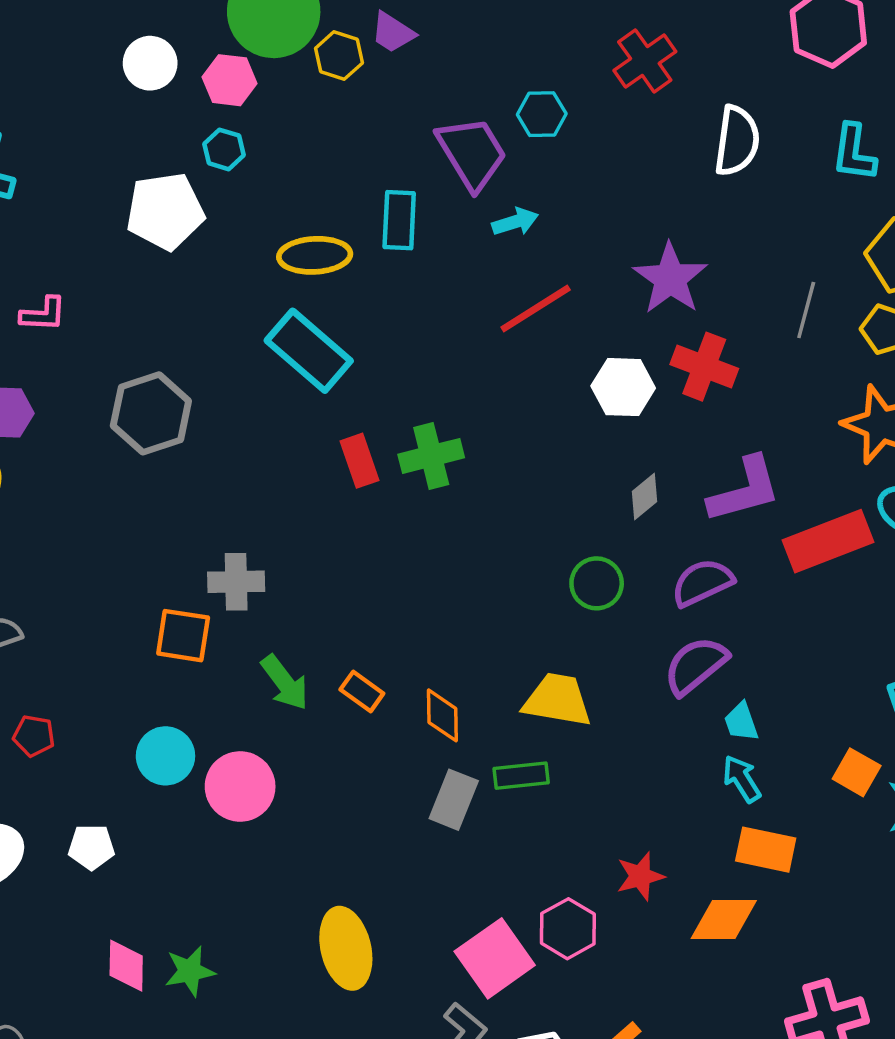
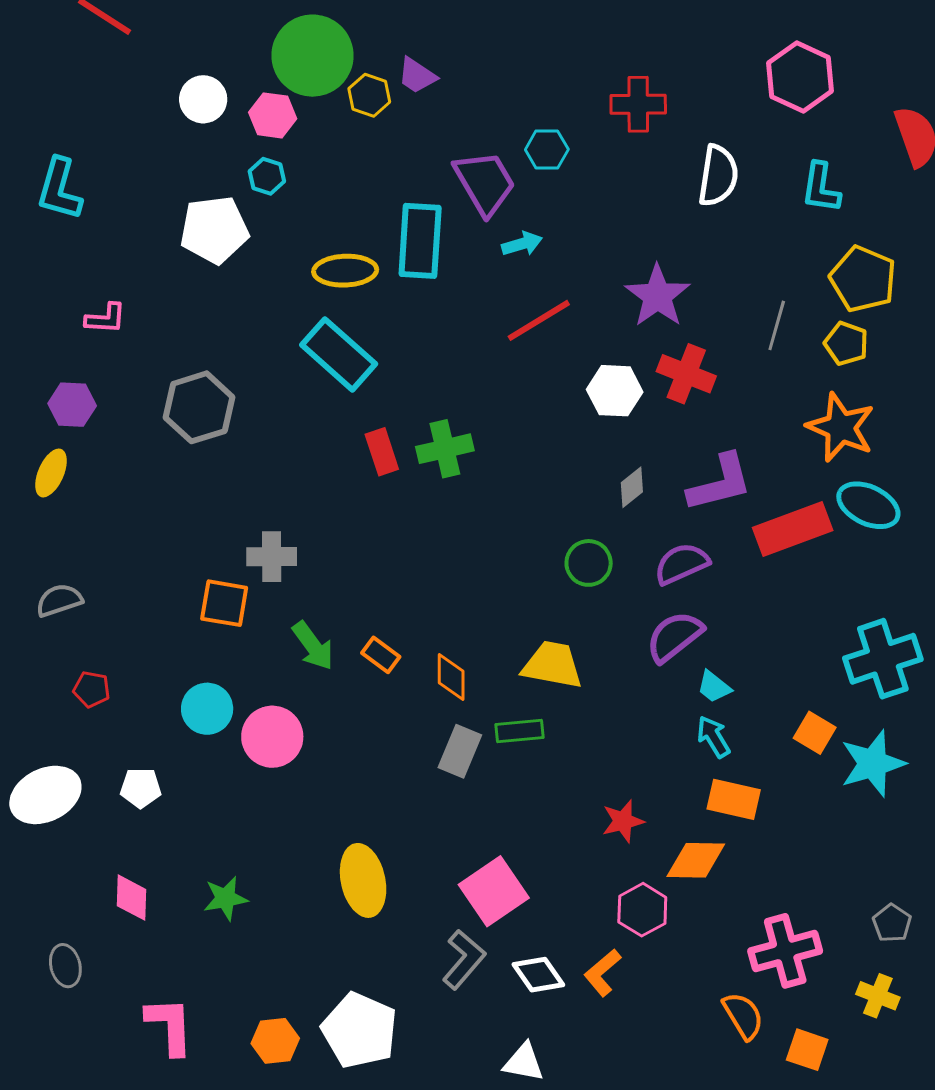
red cross: (645, 61) -> (638, 104), turned 34
cyan rectangle: (399, 220) -> (420, 241), size x1.4
cyan trapezoid: (741, 722) -> (714, 687), turned -33
pink hexagon: (568, 929) -> (642, 910), moved
pink diamond: (126, 966) -> (131, 898), moved

